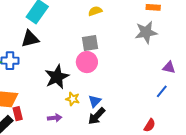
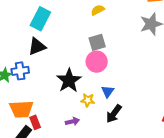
blue triangle: (95, 101) -> (108, 91), moved

